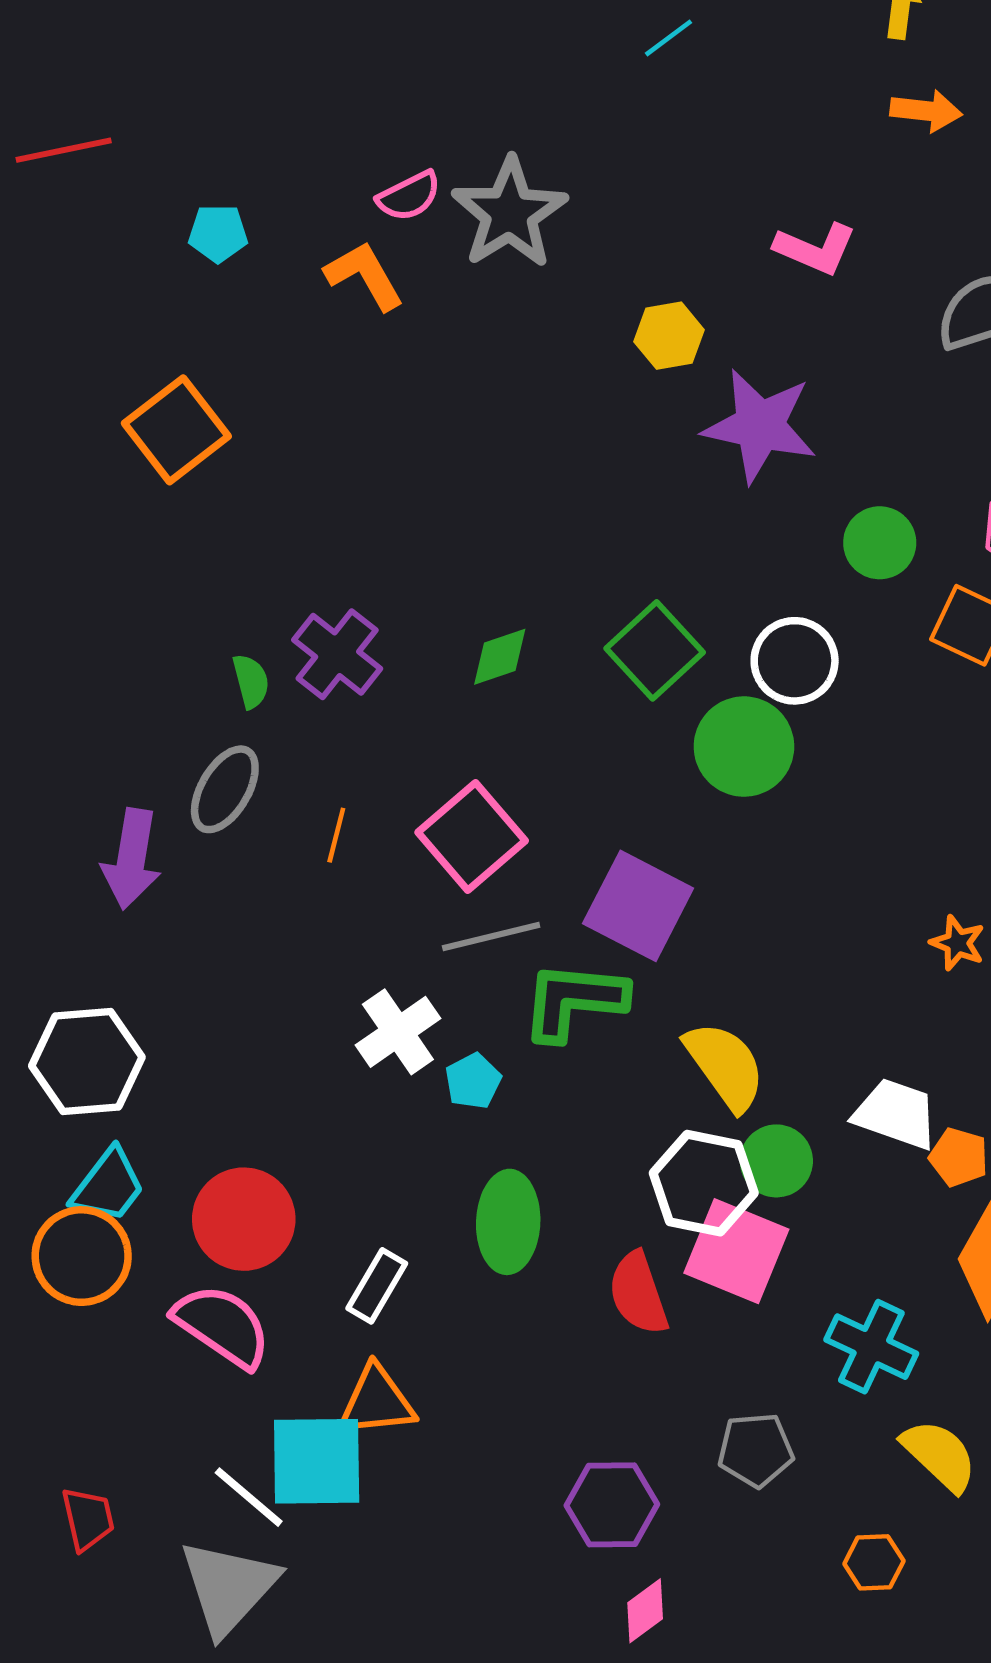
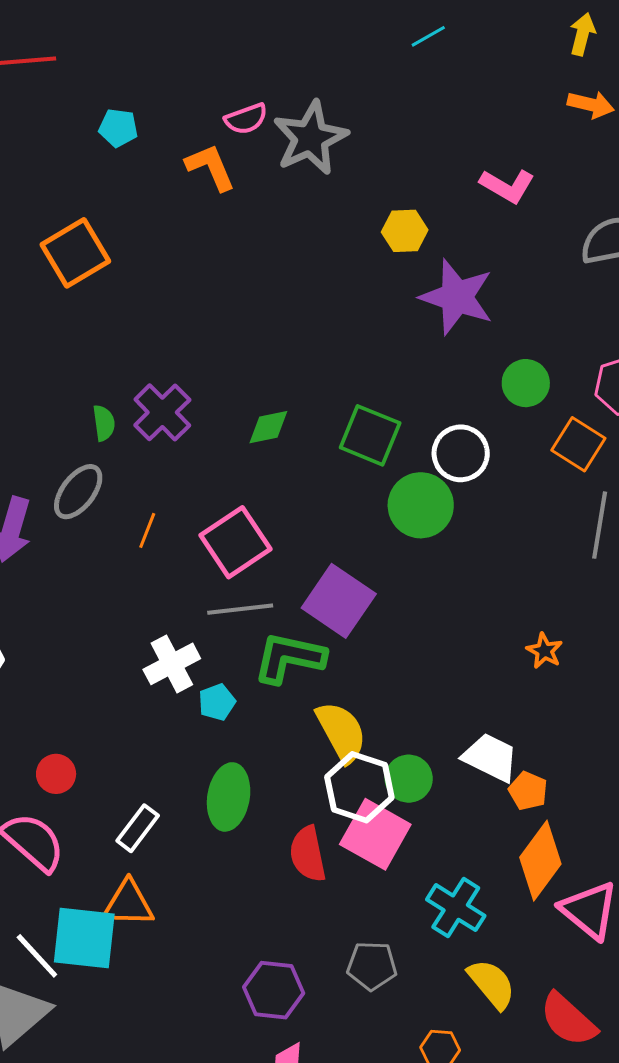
green square: (655, 650) -> (370, 435), turned -32
yellow semicircle: (725, 1066) -> (341, 732), moved
red circle: (244, 1219) -> (56, 774), size x0.6

